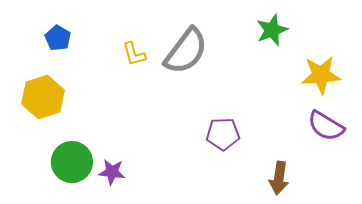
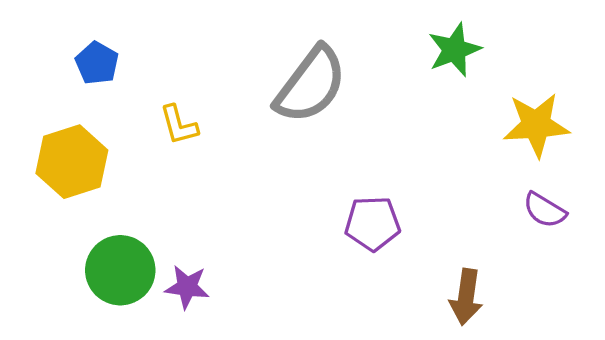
yellow L-shape: (134, 54) -> (179, 125), moved
purple semicircle: (326, 126) -> (545, 210), size x0.7

